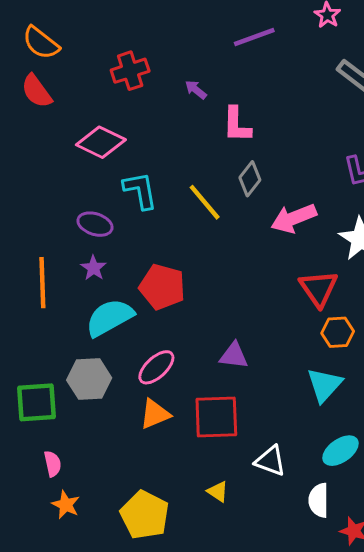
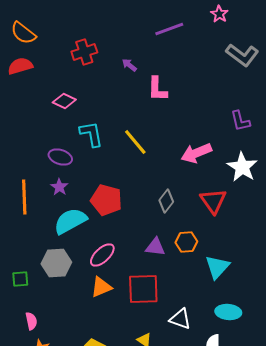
red semicircle: (37, 91) -> (20, 66), turned 110
pink diamond: (101, 142) -> (64, 101), size x0.7
gray diamond: (250, 179) -> (166, 201), moved
orange hexagon: (338, 332) -> (186, 242), moved
green square: (37, 402) -> (20, 279), size x0.6
cyan ellipse: (341, 451) -> (228, 312), turned 40

